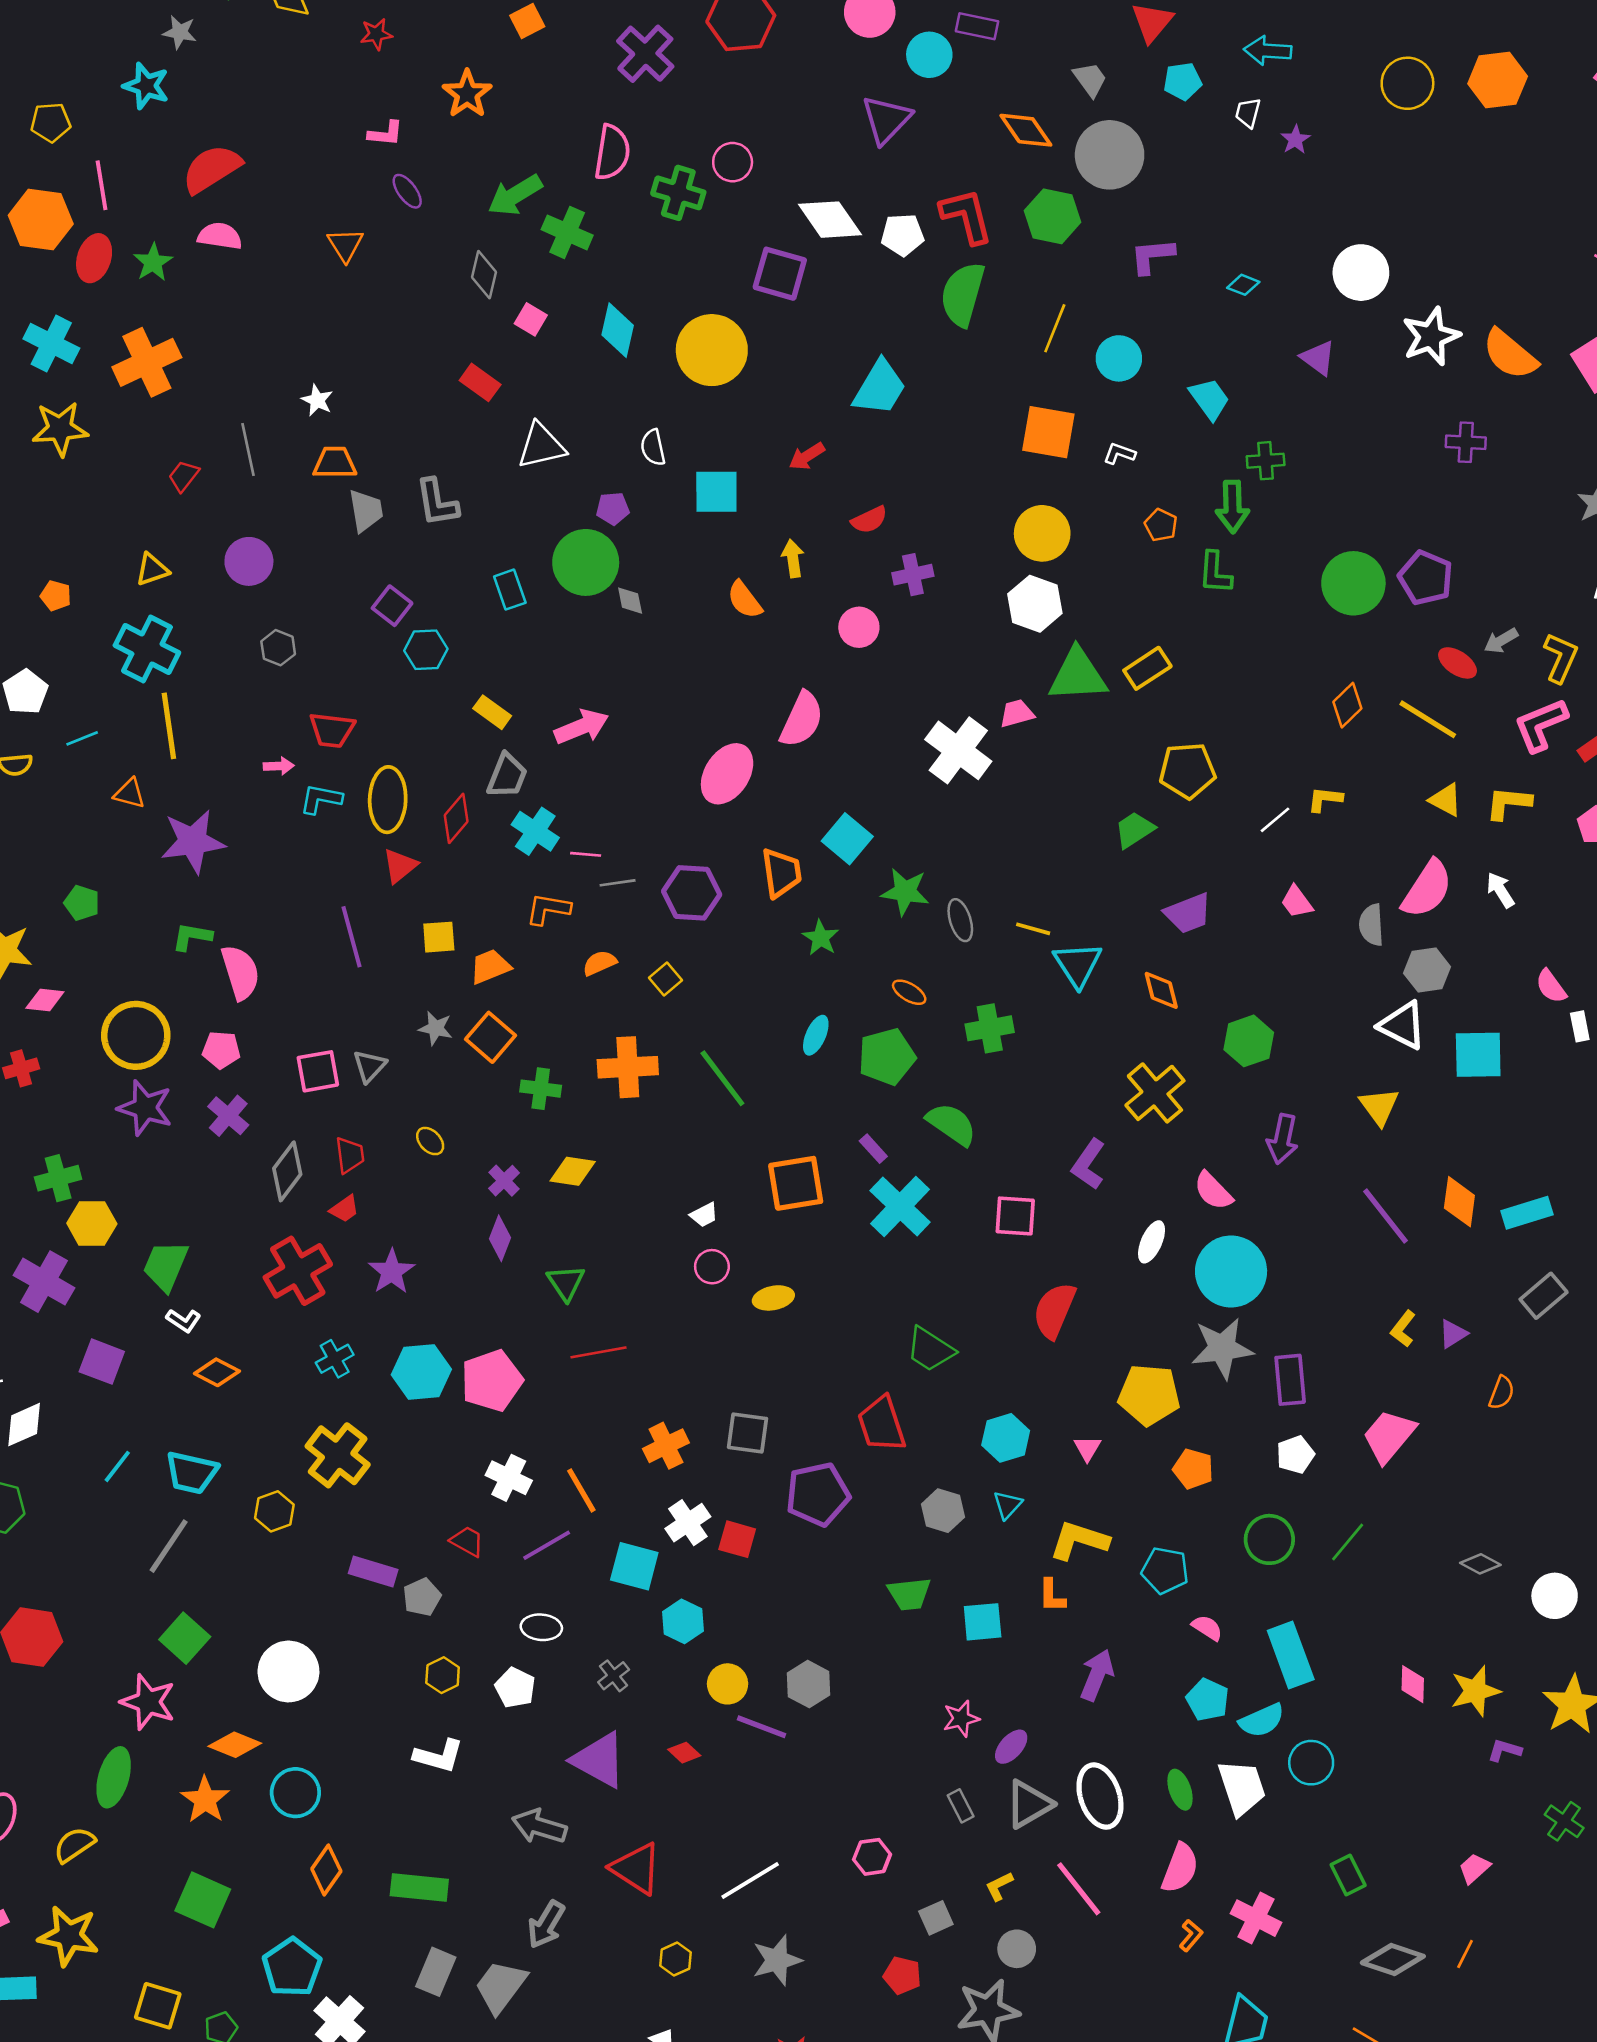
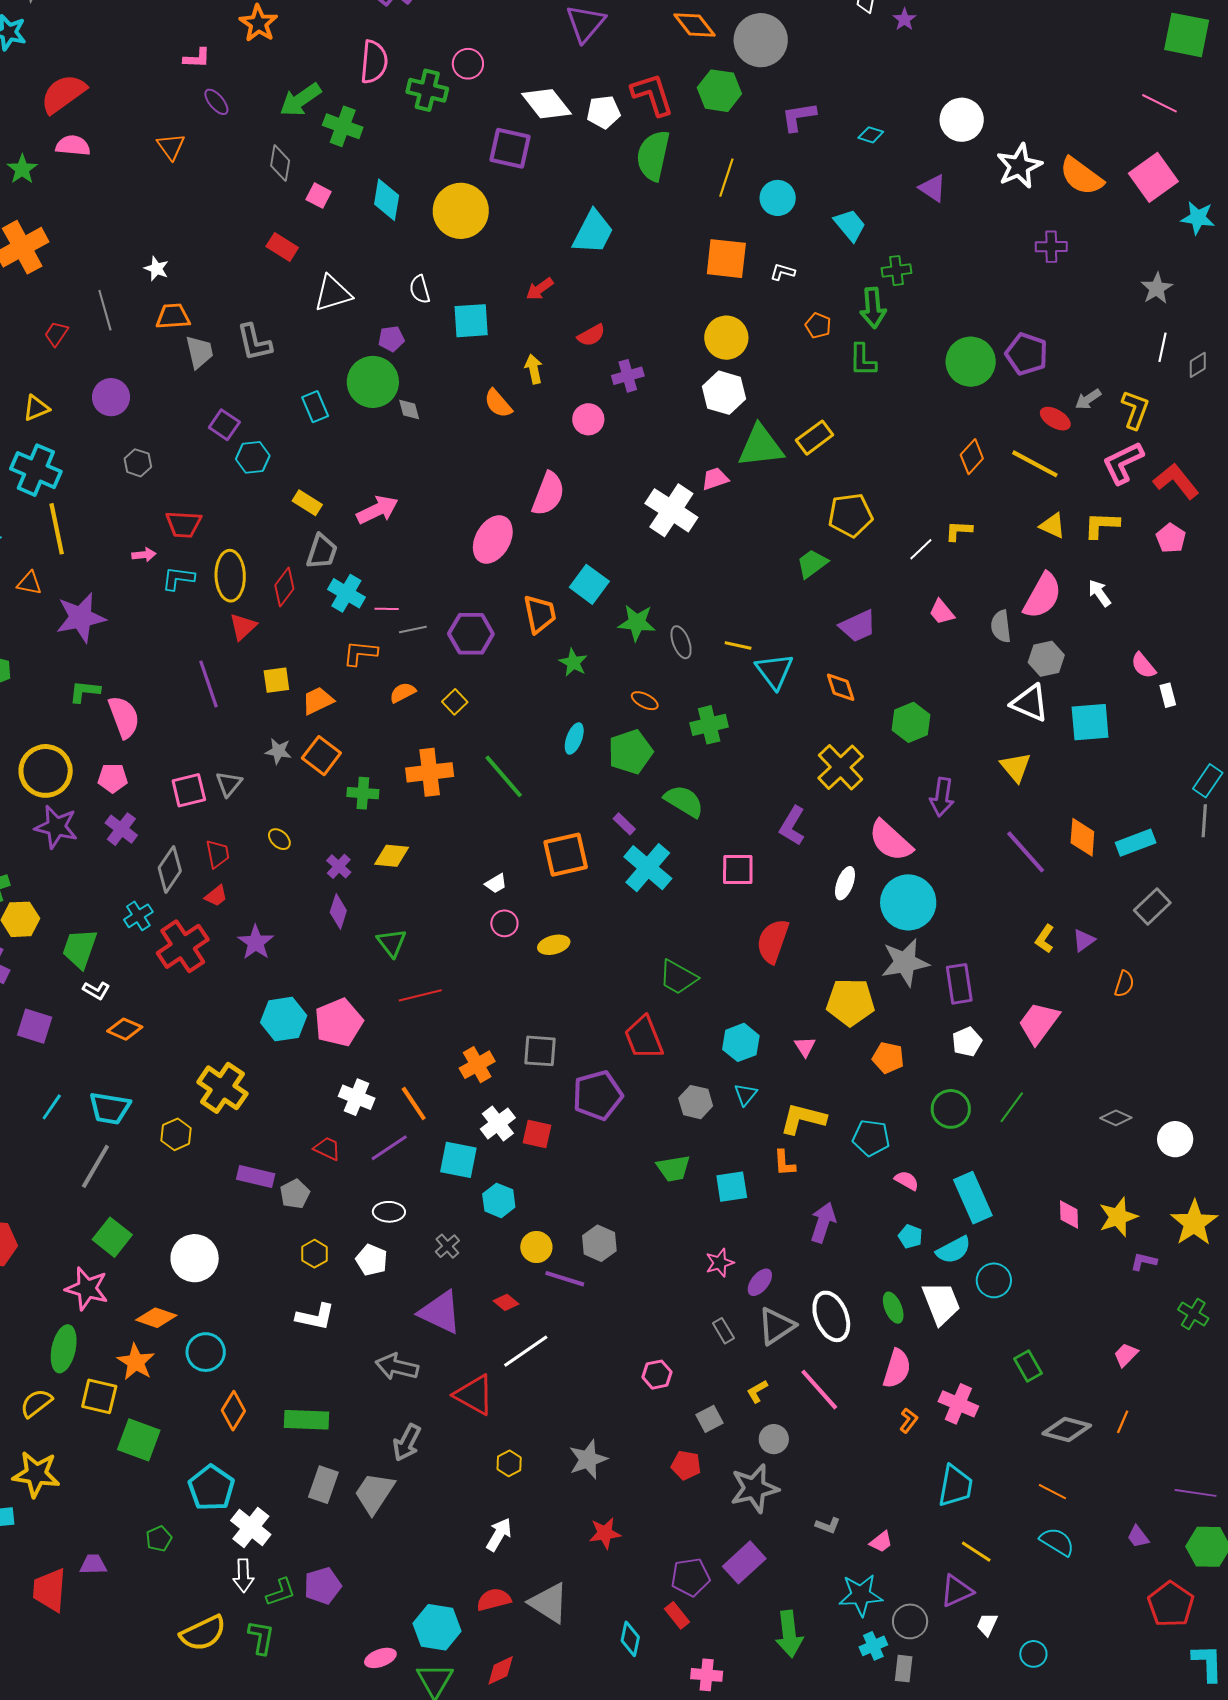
pink semicircle: (1213, 1191) -> (890, 841), size x1.4
cyan cross: (335, 1359) -> (138, 916), moved
cyan pentagon: (1208, 1700) -> (910, 1236), size x0.7
white line: (750, 1880) -> (526, 1351), moved
yellow square: (158, 2006) -> (99, 1396), moved

